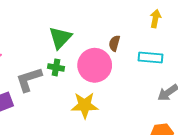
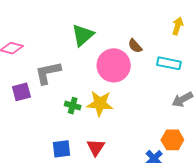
brown semicircle: (114, 43) -> (135, 46), turned -63
green cross: (56, 67) -> (73, 106), moved

